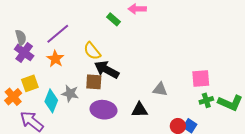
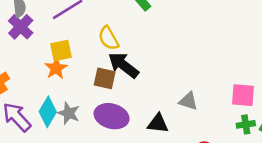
orange star: (55, 59) -> (56, 68), moved
yellow square: (30, 83) -> (61, 50), moved
gray star: (70, 93) -> (69, 113), moved
cyan diamond: (51, 101) -> (48, 112), moved

